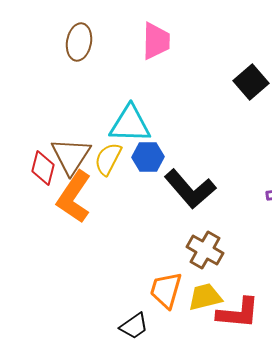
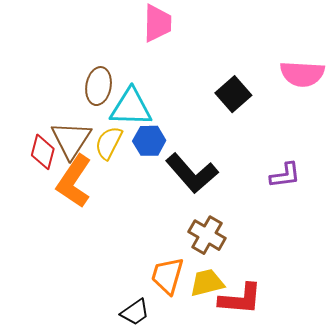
brown ellipse: (79, 42) -> (99, 86), moved
black square: (251, 82) -> (233, 94), moved

